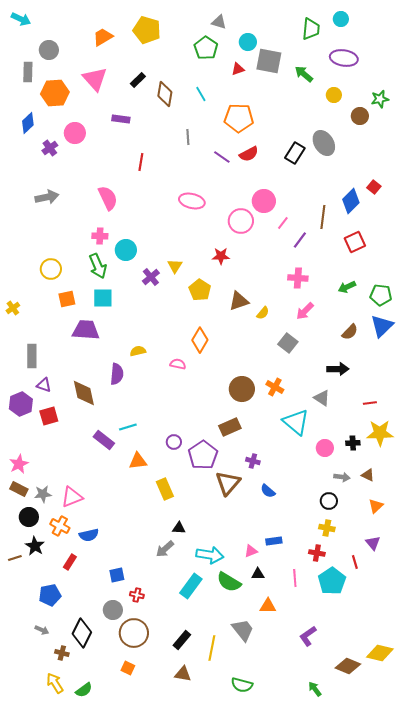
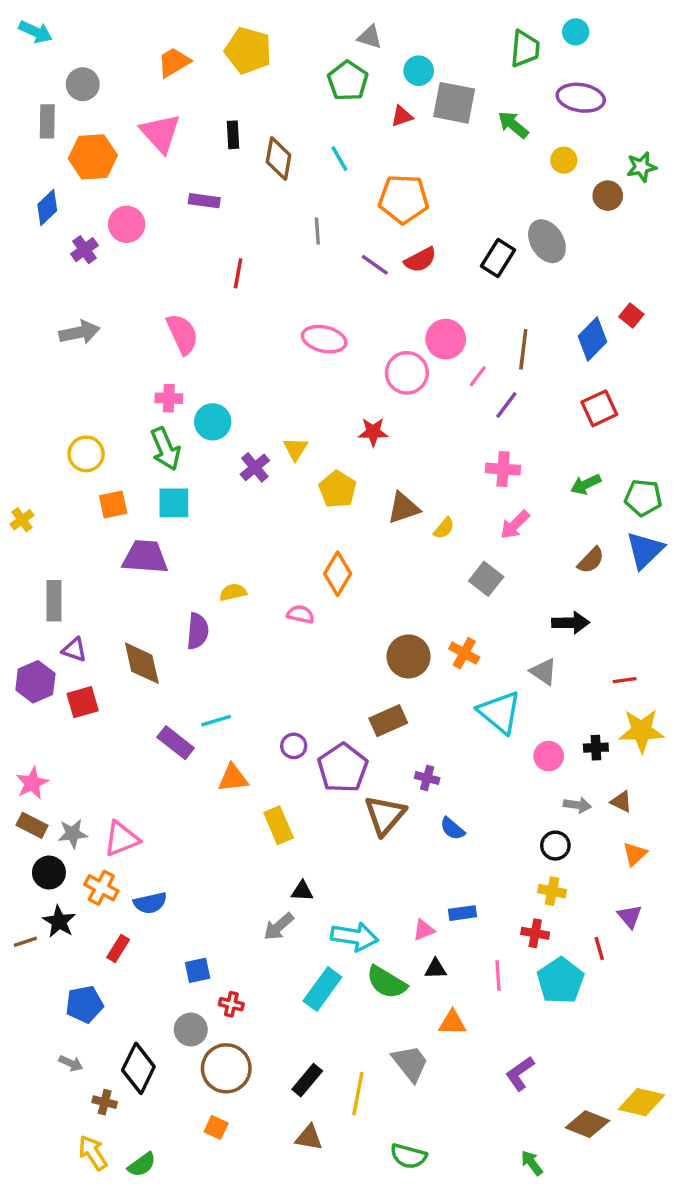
black rectangle: (138, 80) -> (233, 135), turned -49
brown line: (323, 217) -> (523, 349), moved

